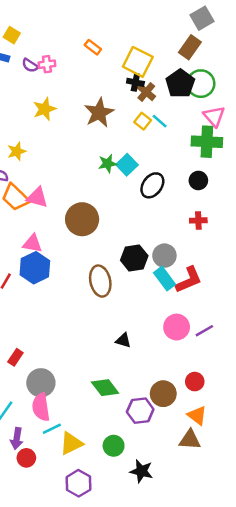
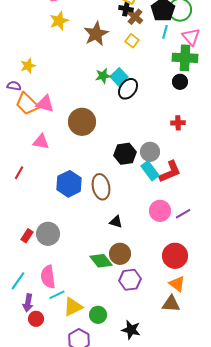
yellow star: (45, 109) -> (59, 21), moved
cyan line: (160, 121) -> (165, 32), moved, turned 64
black circle: (198, 180) -> (180, 82), moved
black ellipse: (152, 185) -> (128, 89), moved
blue hexagon: (35, 268) -> (69, 184), moved
brown ellipse: (100, 281) -> (101, 187), moved
red circle: (195, 382) -> (175, 256), size x1.6
gray circle: (41, 383) -> (48, 234), moved
brown circle: (163, 394) -> (120, 254), moved
green circle: (114, 446) -> (98, 315), moved

